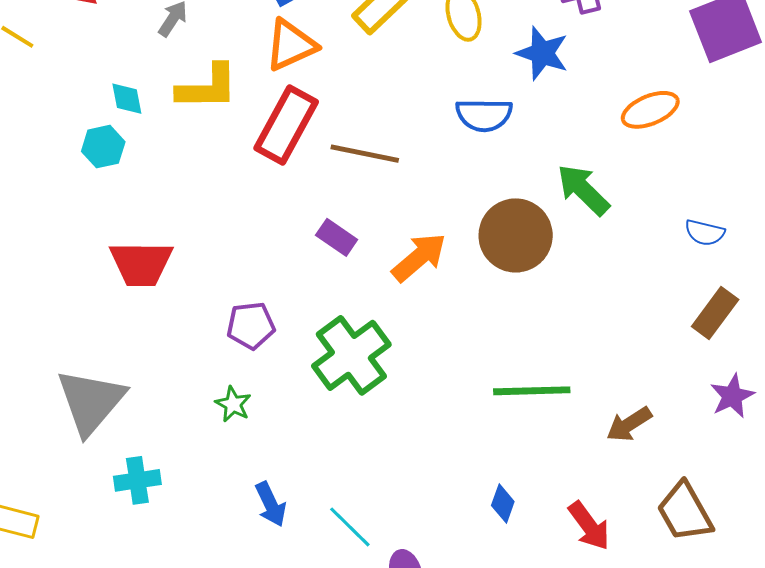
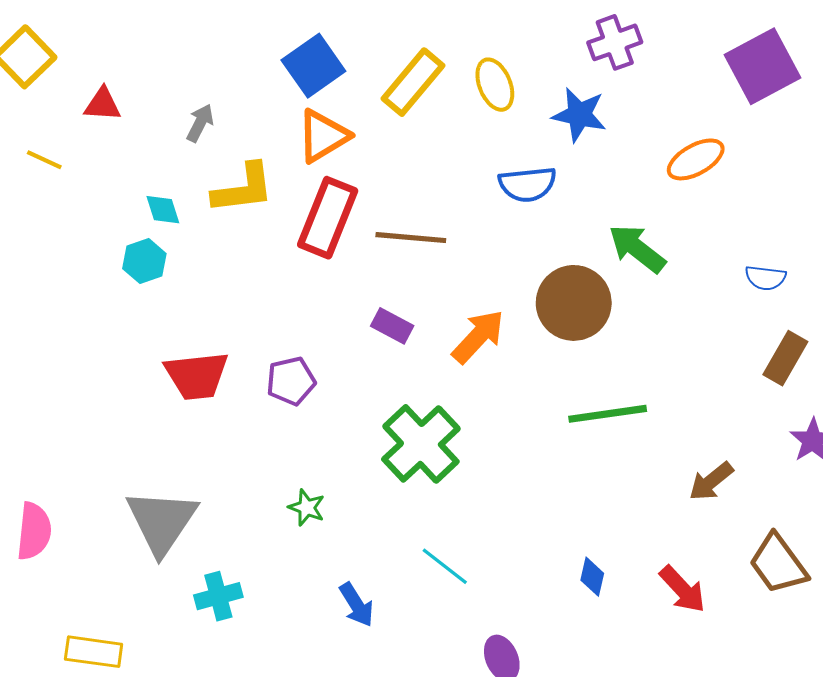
purple pentagon: (251, 326) -> (291, 381), moved
green line: (532, 391) -> (608, 414), moved
cyan line: (350, 527) -> (445, 566), moved

